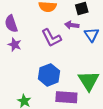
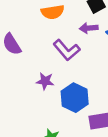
purple star: (15, 45) -> (45, 81), moved

